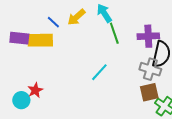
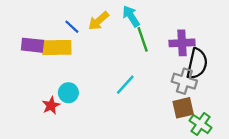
cyan circle: (21, 100) -> (68, 93), moved

